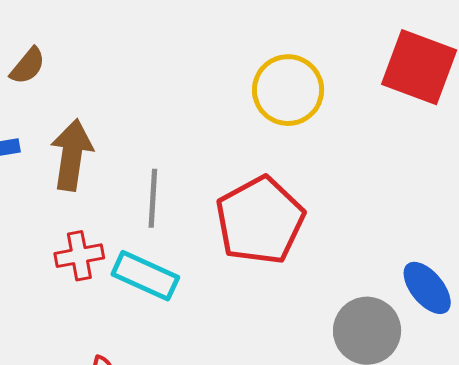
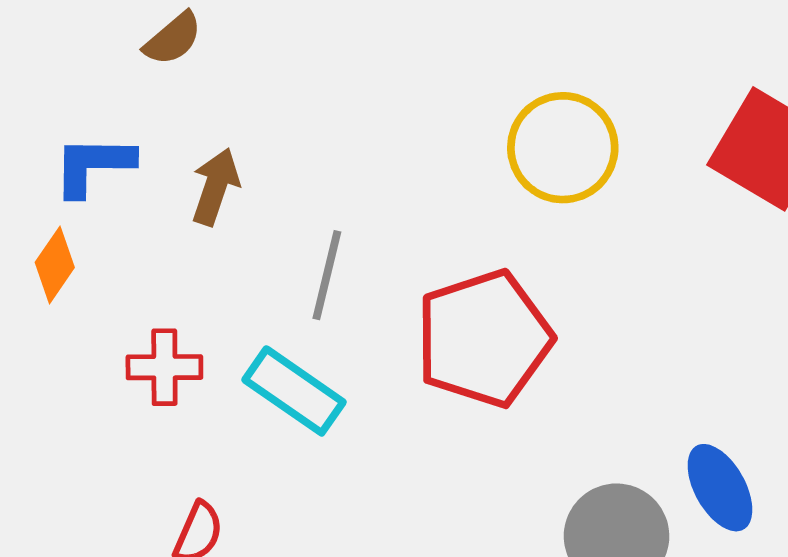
brown arrow: (72, 155) -> (215, 187), size x0.7
red cross: (79, 256) -> (164, 367), moved

